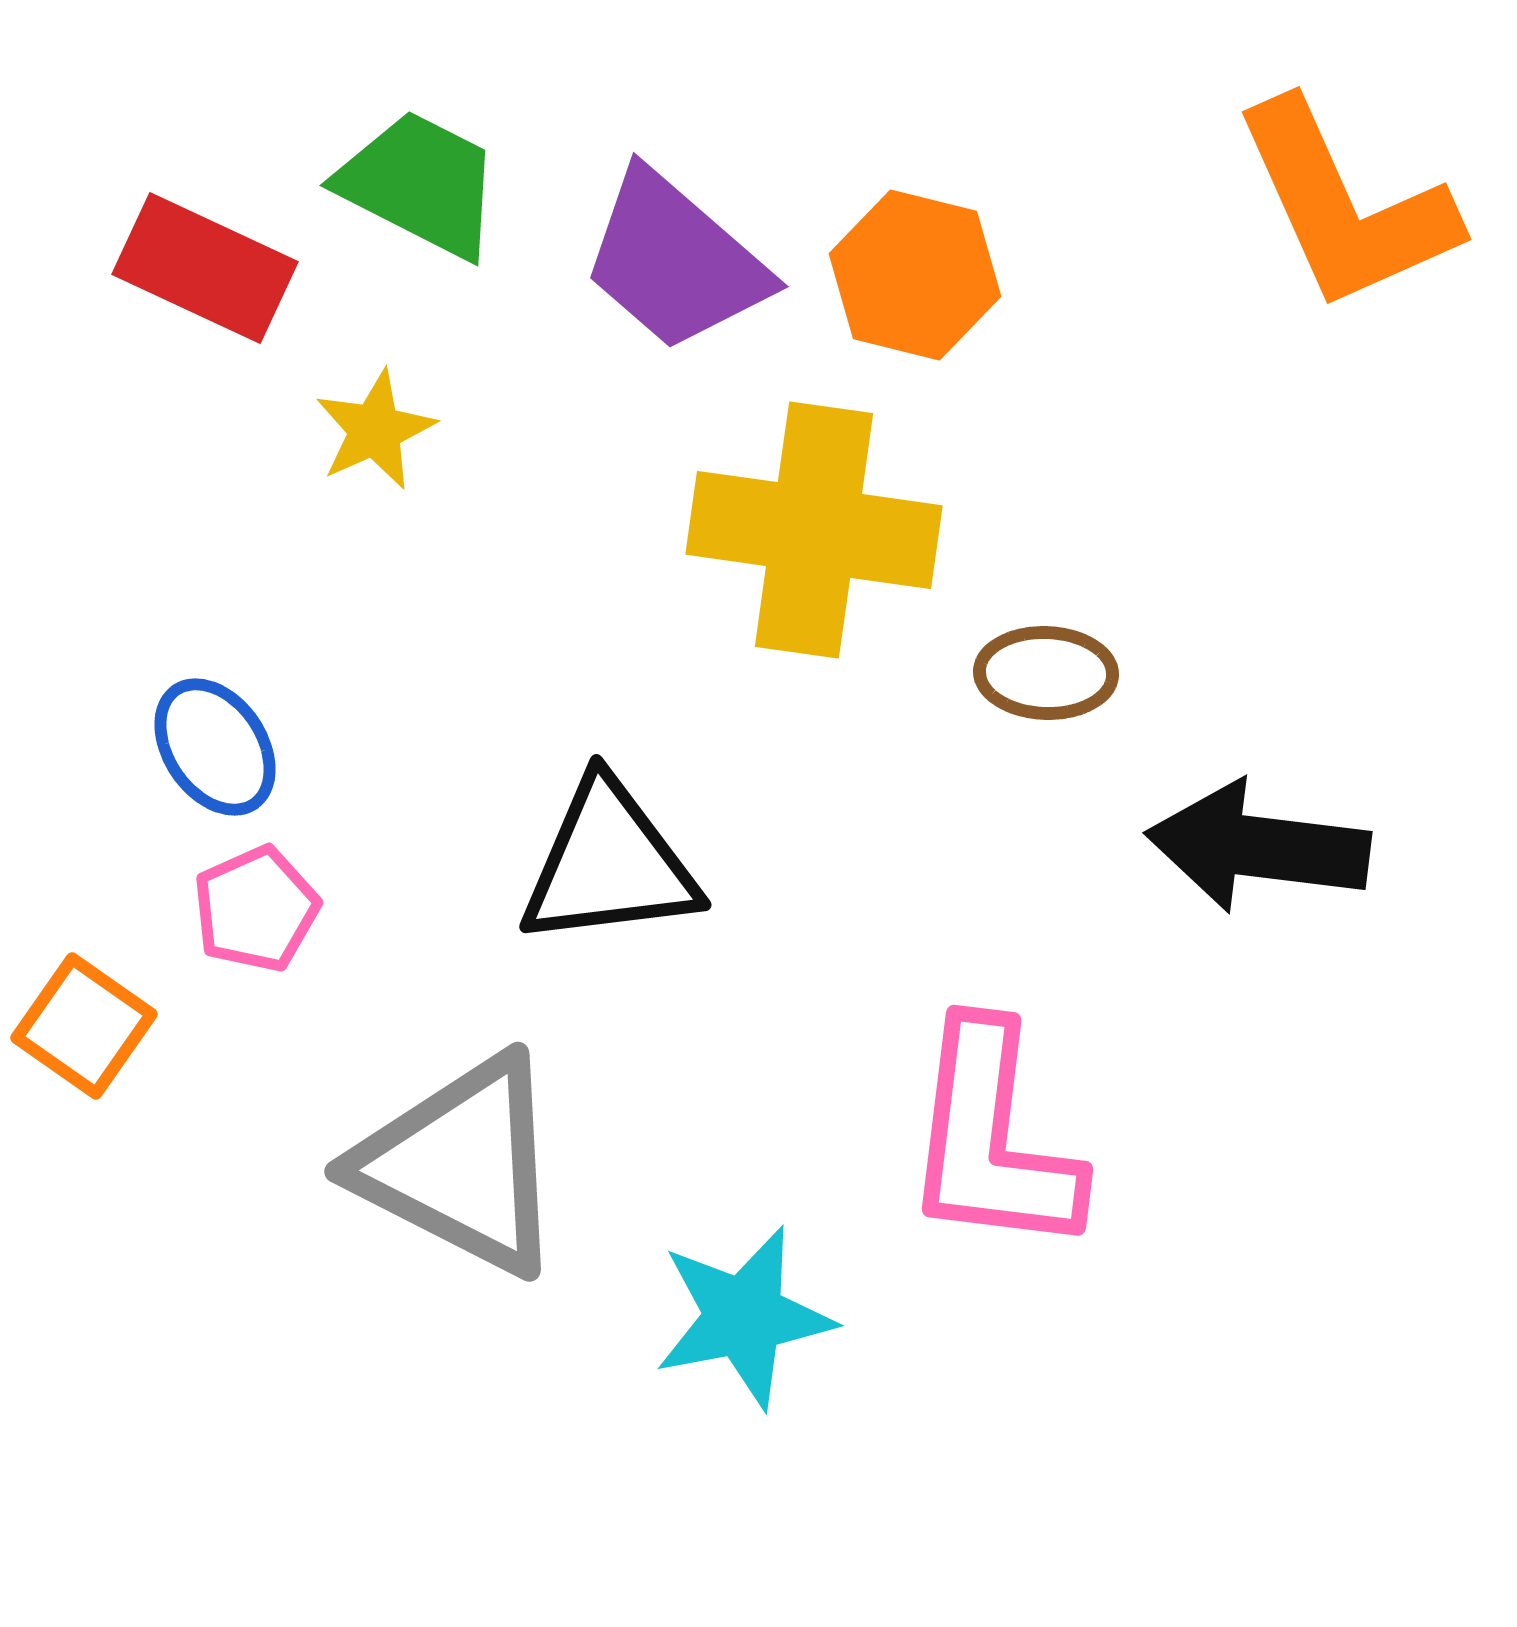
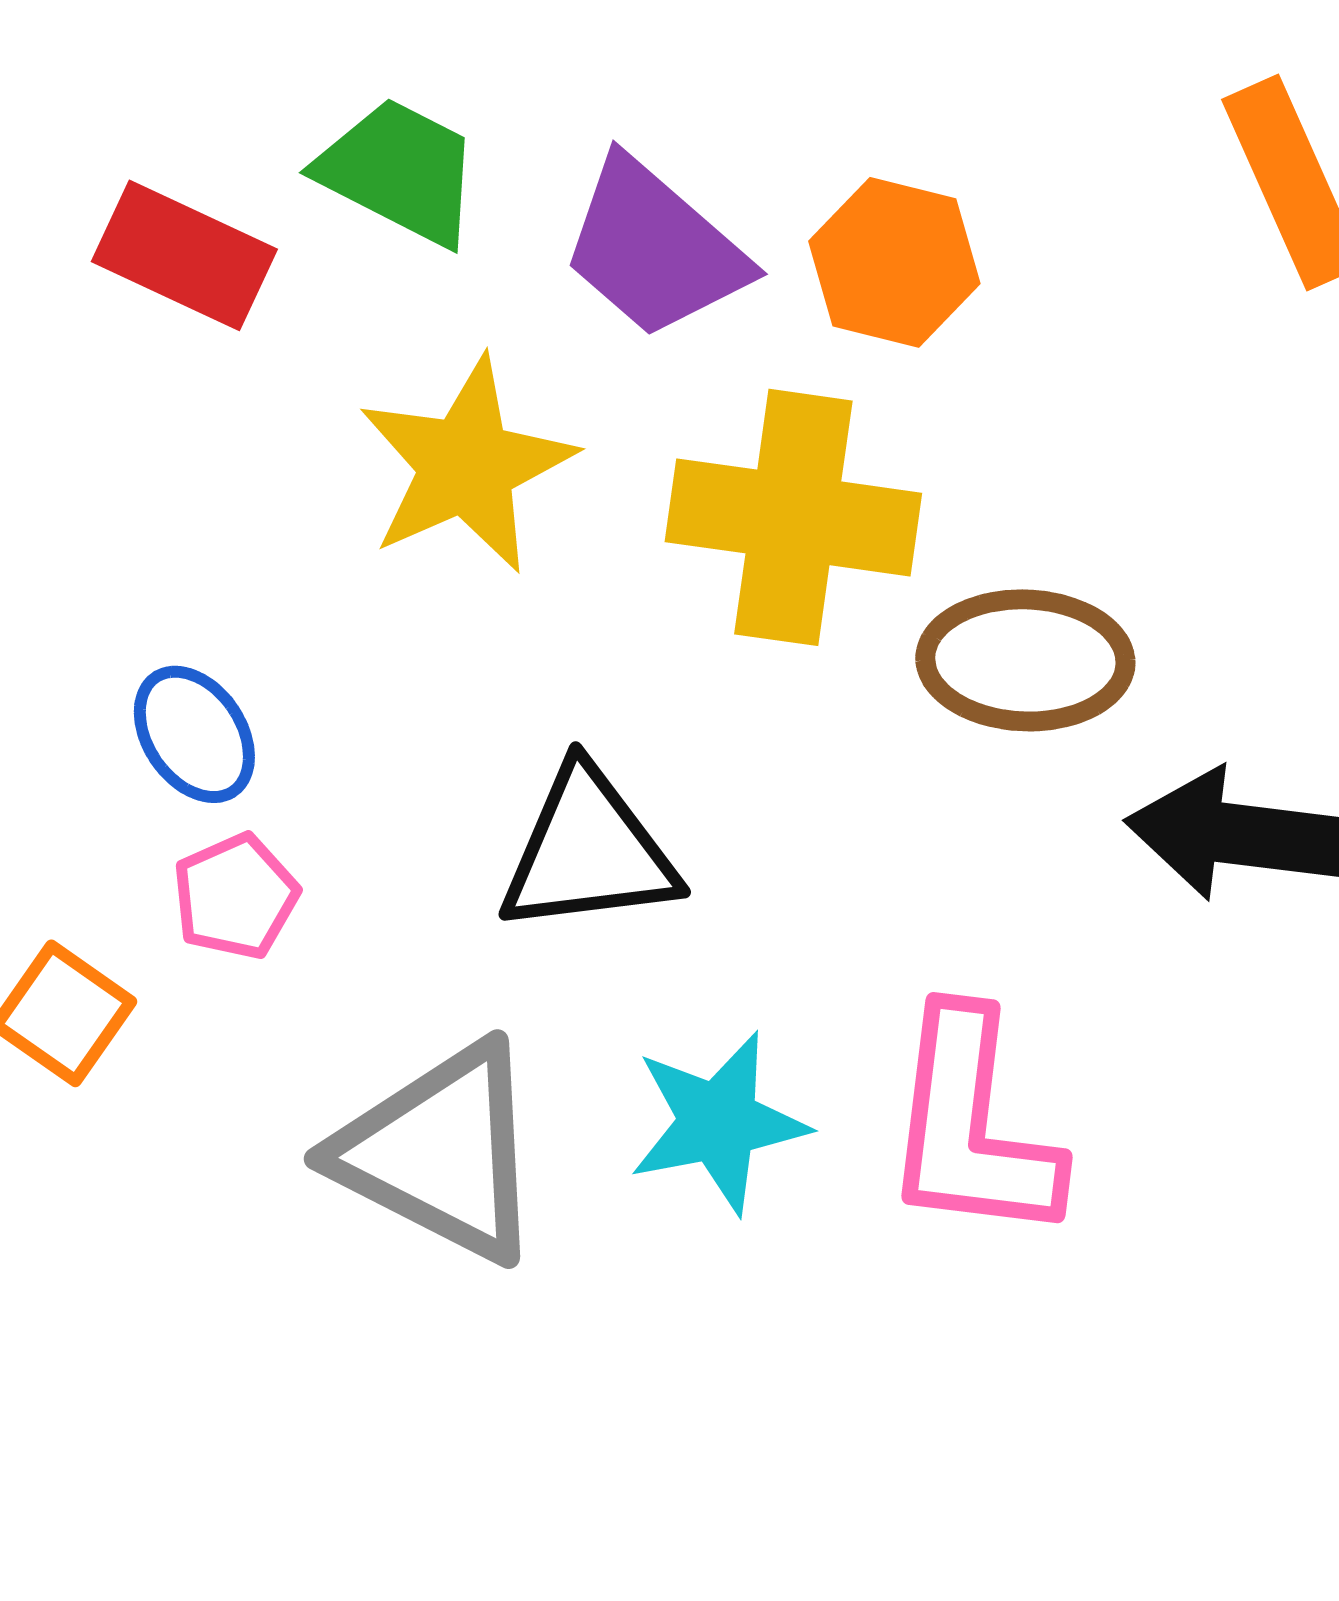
yellow star: (375, 430) -> (466, 465), moved, size x1.8
brown ellipse: (1046, 673) -> (1025, 660), size x1.5
cyan star: (744, 1317) -> (718, 1122), moved

